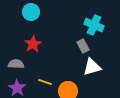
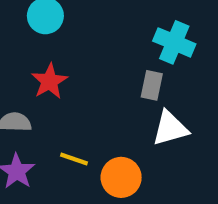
gray rectangle: (83, 46) -> (152, 85), turned 40

